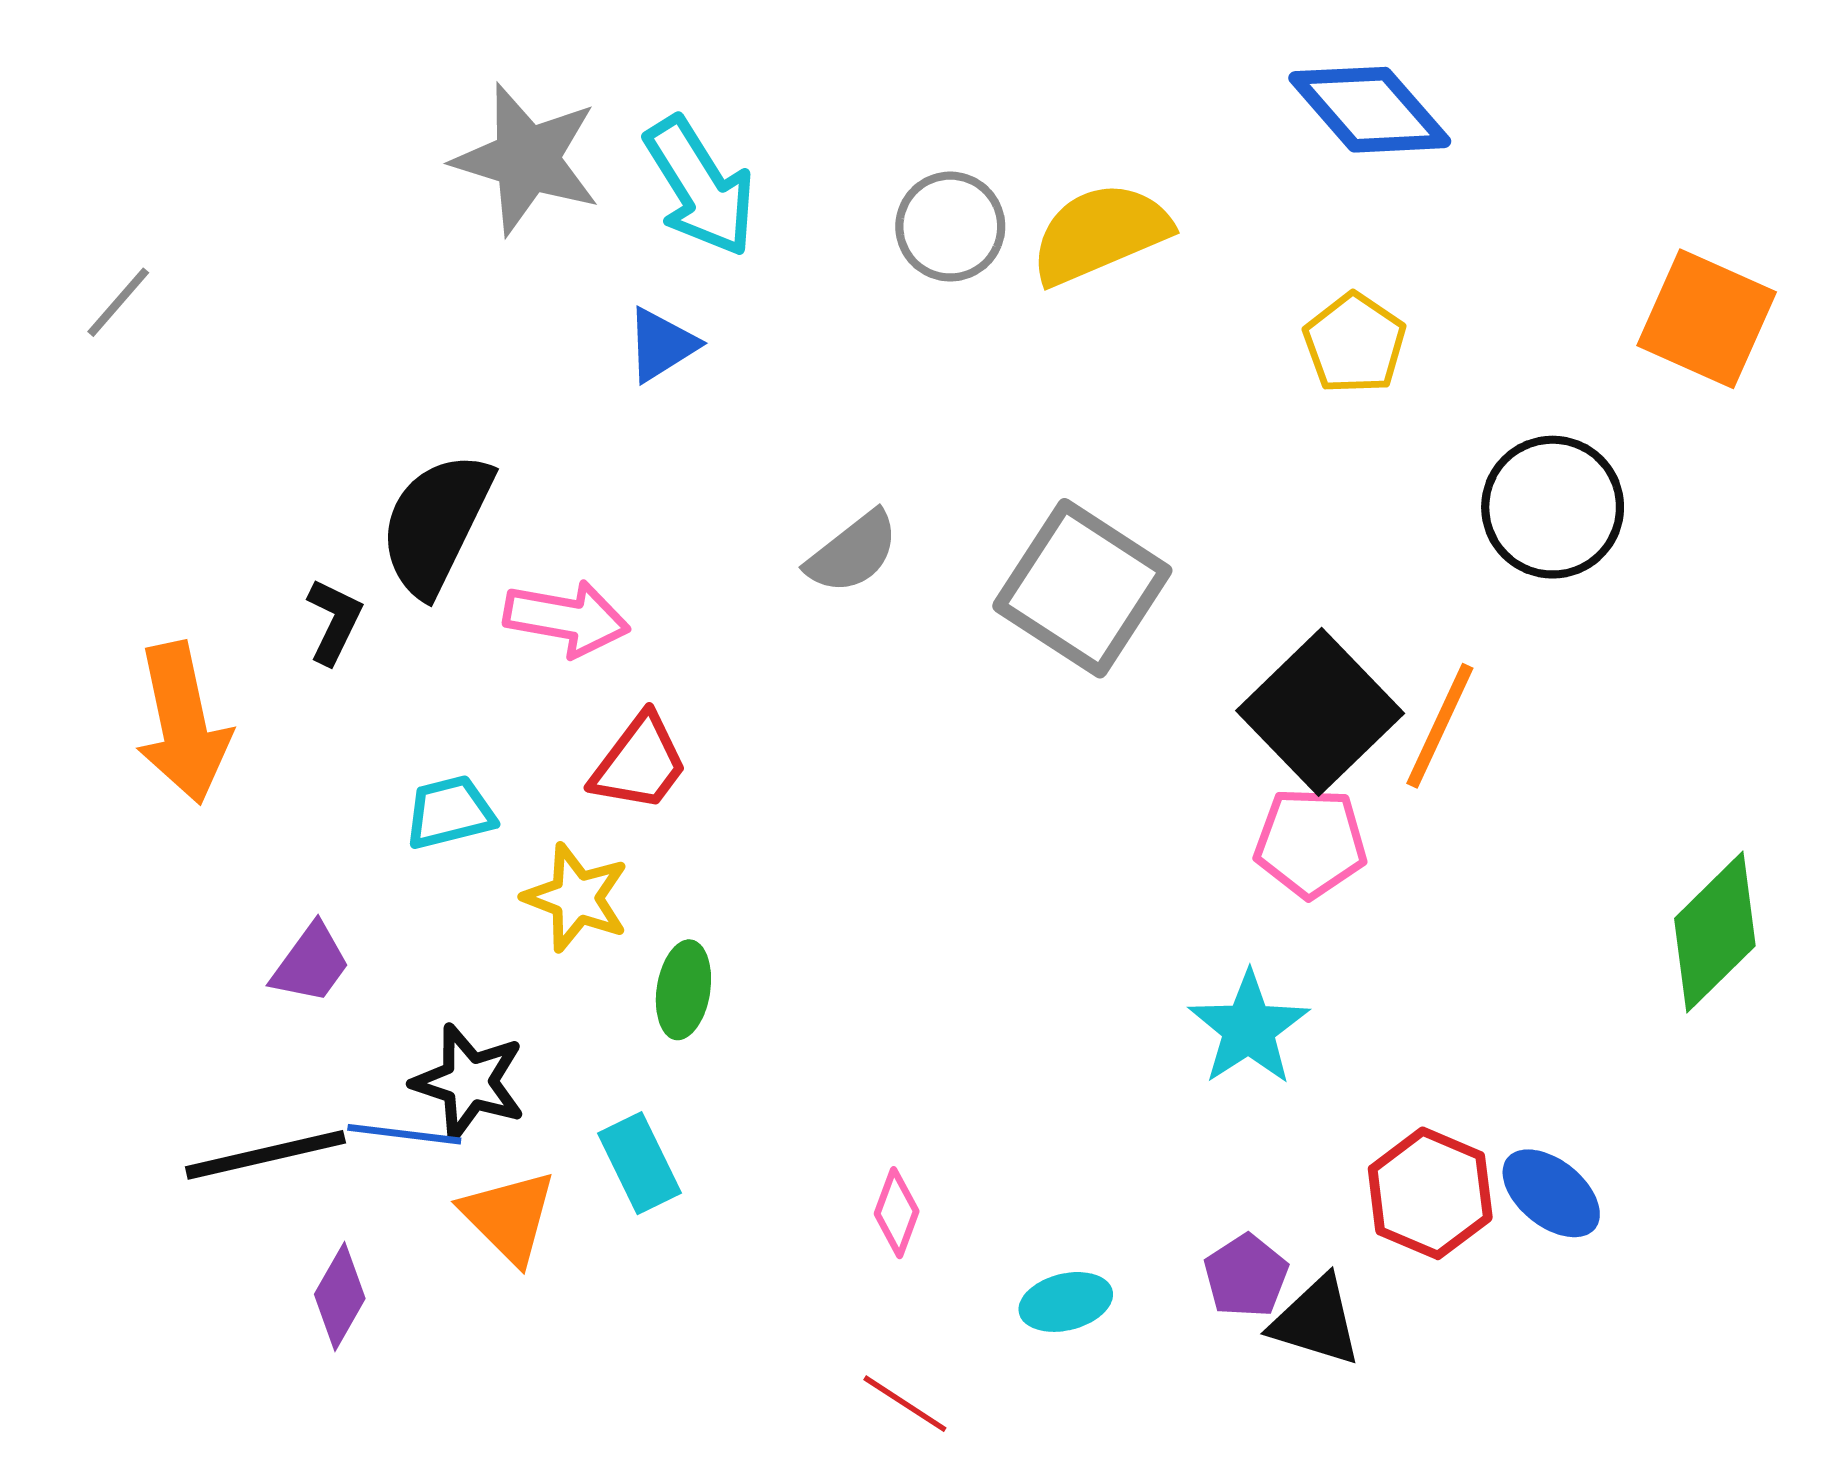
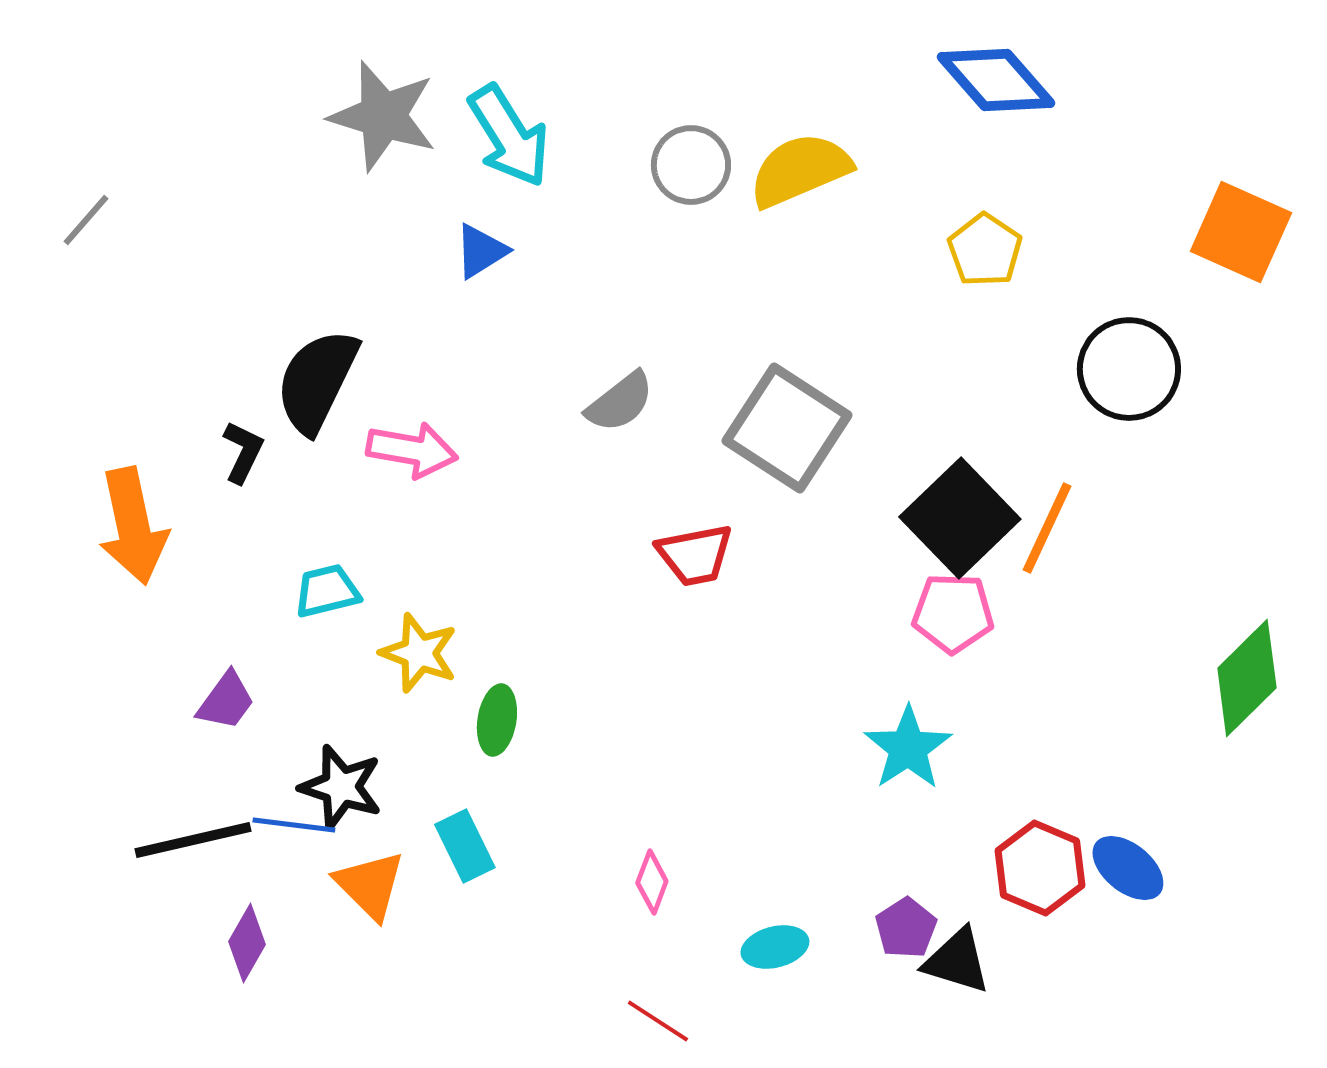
red trapezoid: (639, 763) -> (695, 555), moved, turned 42

